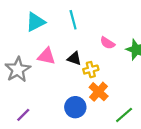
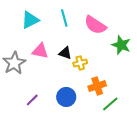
pink semicircle: (107, 43) -> (95, 25), moved, size x1.6
orange cross: (99, 92) -> (97, 86), moved, turned 30
purple line: (23, 115) -> (32, 100), moved

